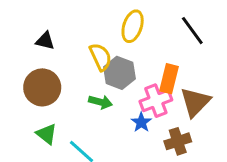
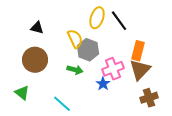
black line: (192, 31) -> (119, 21), moved
orange rectangle: (169, 79) -> (138, 51), moved
green triangle: (47, 134) -> (22, 93), moved
brown cross: (178, 141) -> (149, 98), moved

